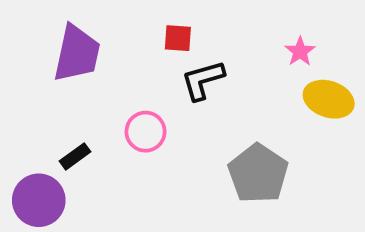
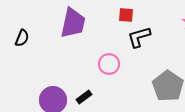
black rectangle: (75, 156) -> (84, 97), moved

